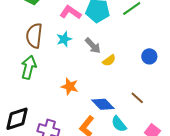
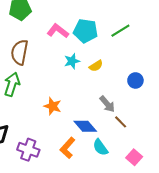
cyan star: (64, 39) -> (72, 61), moved
gray arrow: (93, 46) -> (107, 104), moved
yellow semicircle: (109, 60) -> (96, 66), moved

